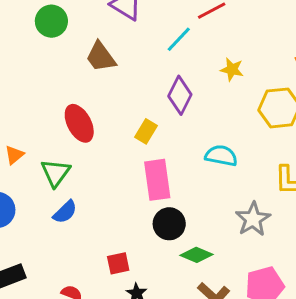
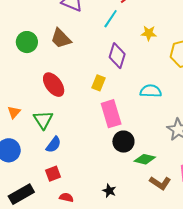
green circle: (51, 21) -> (27, 42), moved
red square: (118, 263) -> (53, 174), moved

